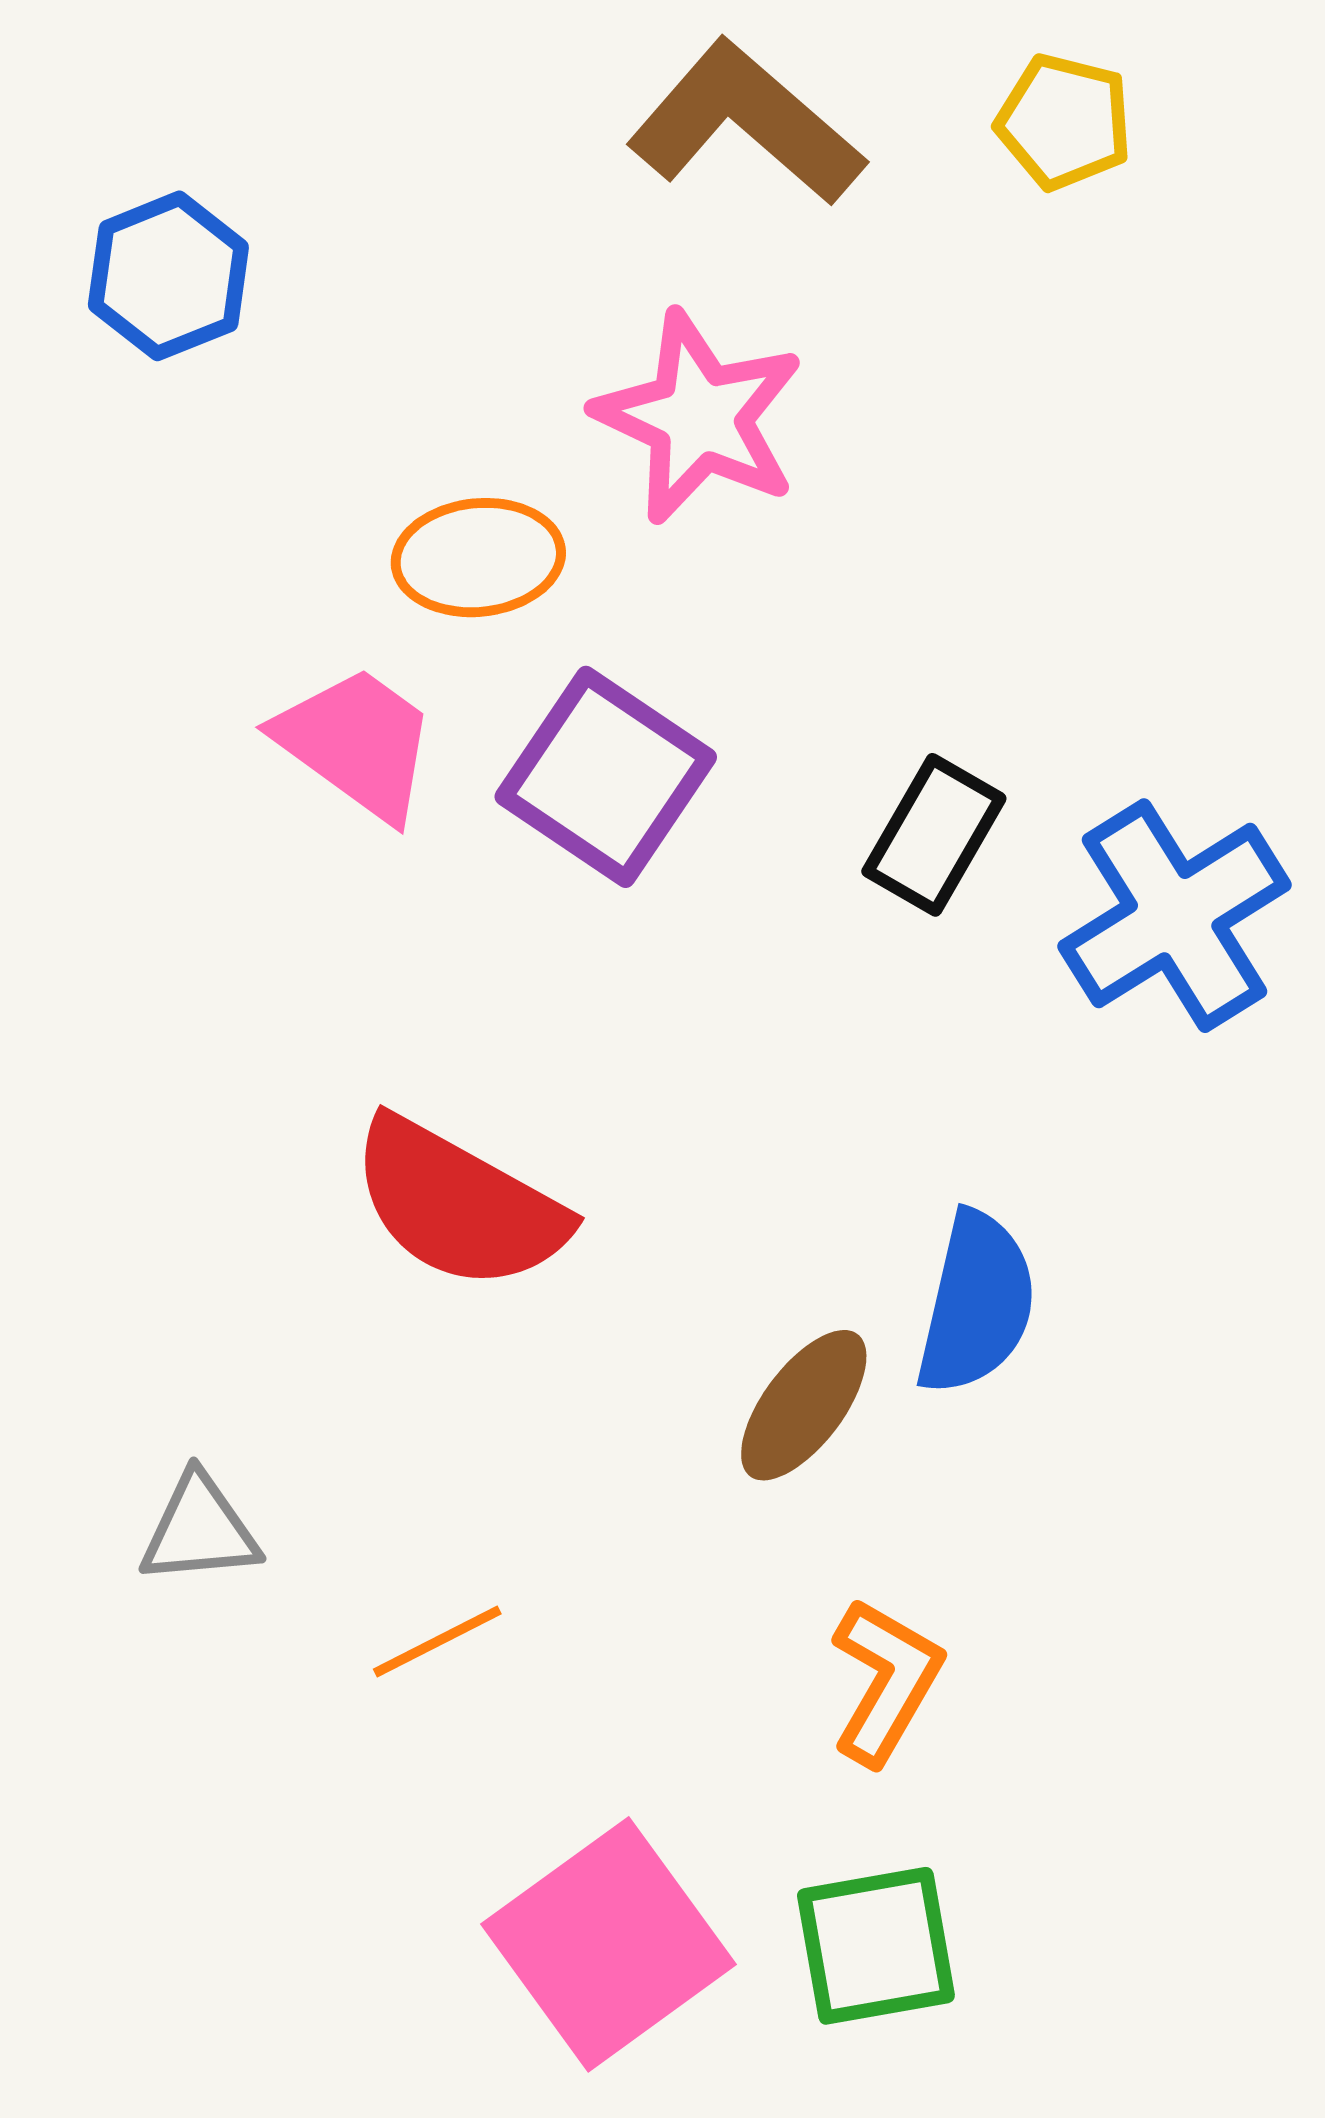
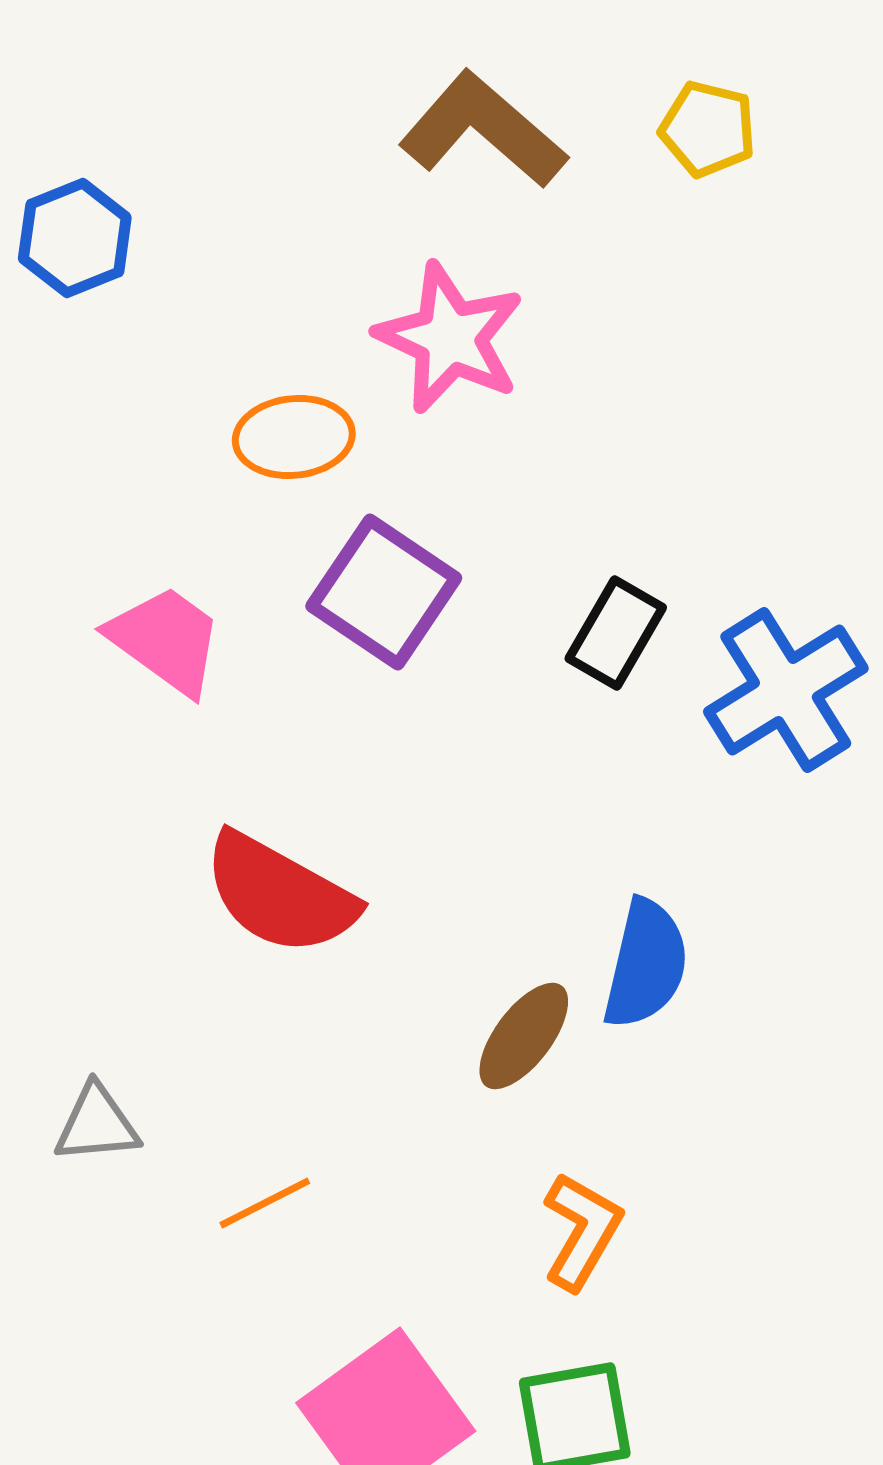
pink trapezoid: (357, 743) -> (166, 640), moved

